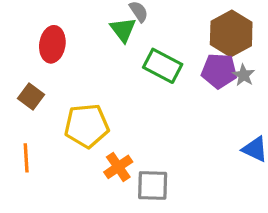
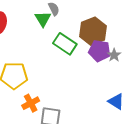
brown hexagon: (231, 33) -> (93, 31), moved

